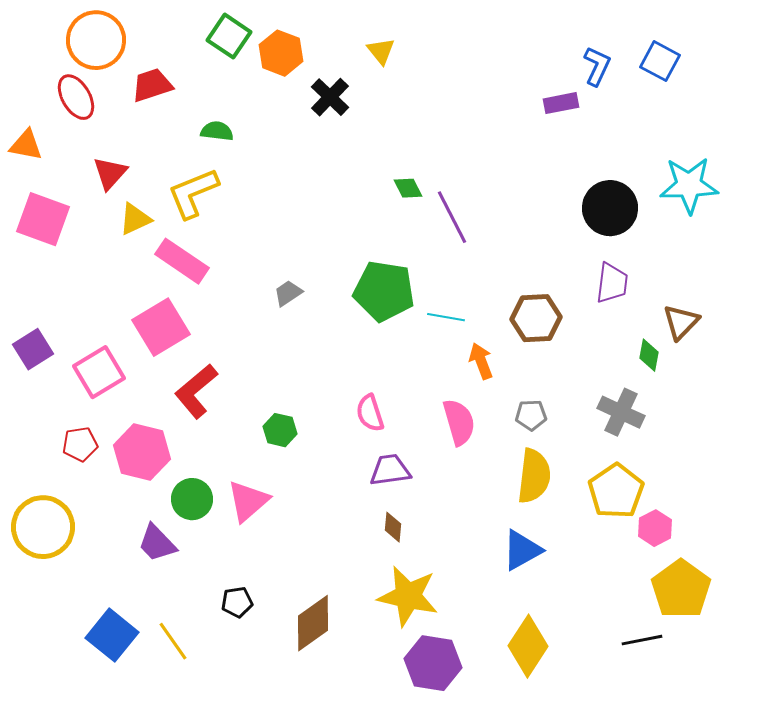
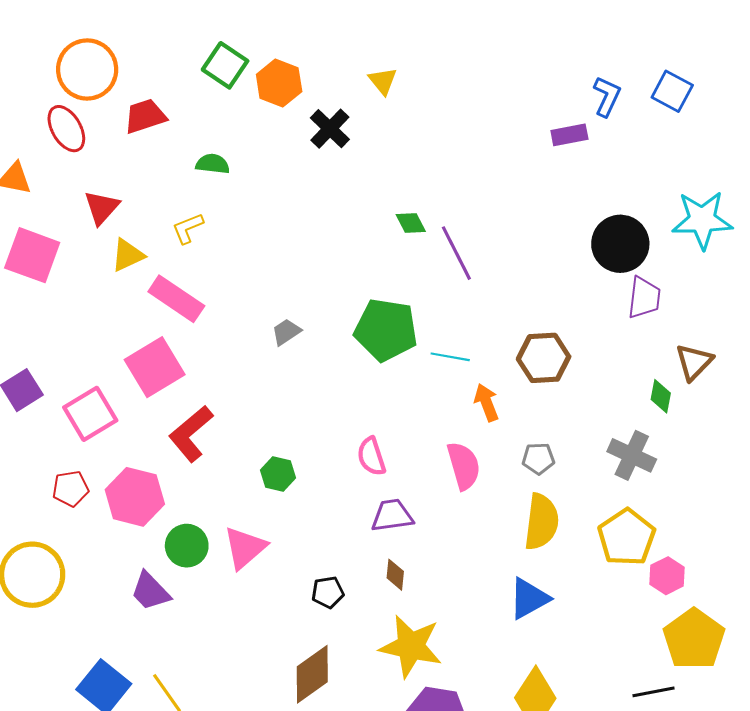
yellow L-shape: (193, 193) -> (188, 228), size x0.6
purple trapezoid: (612, 283) -> (644, 298), moved
black pentagon: (237, 602) -> (328, 592), moved

